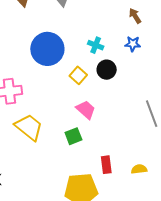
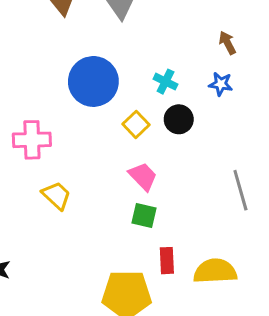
yellow trapezoid: (29, 127) -> (56, 195), size x0.7
green square: (73, 136) -> (144, 216), moved, turned 30
yellow semicircle: (139, 169) -> (215, 271), size x1.8

